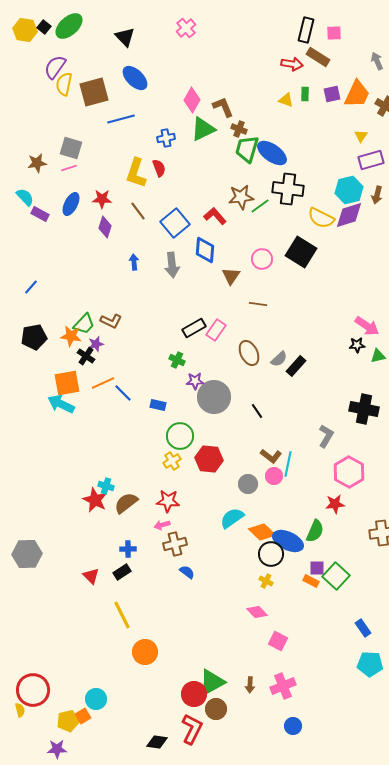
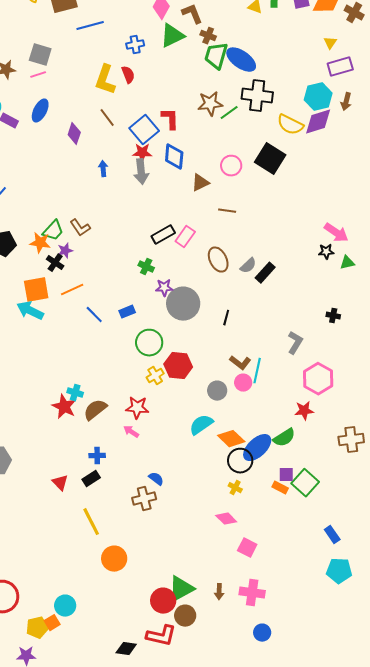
red star: (102, 199) -> (142, 153), moved
red L-shape: (215, 216) -> (170, 119), moved, turned 40
brown triangle: (231, 276) -> (200, 183), turned 30
brown L-shape: (111, 321) -> (80, 228), turned 30
blue line: (123, 393) -> (94, 315), moved
blue rectangle: (158, 405) -> (127, 312), turned -35
black cross: (364, 409) -> (333, 316), size x0.5
black line: (257, 411) -> (226, 318), turned 49
yellow cross: (172, 461) -> (155, 376), moved
pink arrow: (162, 525) -> (131, 432), turned 49
green semicircle: (315, 531) -> (284, 438), turned 35
blue ellipse: (288, 541) -> (257, 448), turned -68
brown cross: (175, 544) -> (144, 499), moved
pink cross: (283, 686) -> (252, 593), turned 30
red L-shape: (192, 729) -> (161, 636), turned 76

